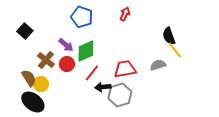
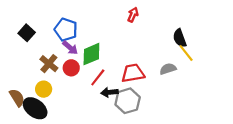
blue pentagon: (82, 17) -> (66, 30), moved
brown semicircle: (29, 78) -> (17, 98), moved

